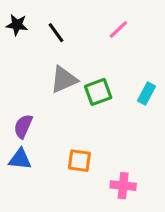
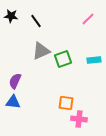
pink line: (118, 30) -> (88, 19), moved
cyan rectangle: (147, 94) -> (94, 60), turned 56
orange square: (79, 161) -> (66, 103), moved

